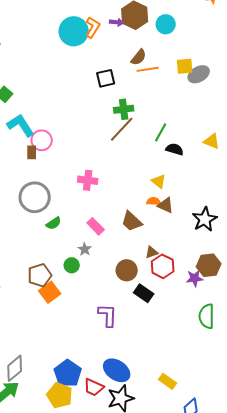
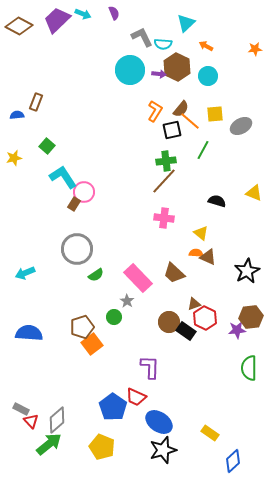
orange L-shape: (93, 27) -> (155, 111), moved
cyan circle: (74, 31) -> (130, 70), moved
yellow square: (185, 66) -> (215, 114), moved
orange line: (148, 69) -> (190, 121), turned 50
black square: (106, 78) -> (172, 130), moved
green line: (161, 132) -> (203, 150), moved
brown rectangle: (32, 152) -> (74, 204), turned 32
pink cross: (88, 180) -> (164, 218), moved
pink rectangle: (96, 226) -> (138, 278), size x1.6
black rectangle: (144, 293) -> (186, 331), moved
blue pentagon: (68, 373) -> (113, 407), moved
red trapezoid: (94, 387) -> (136, 397), moved

